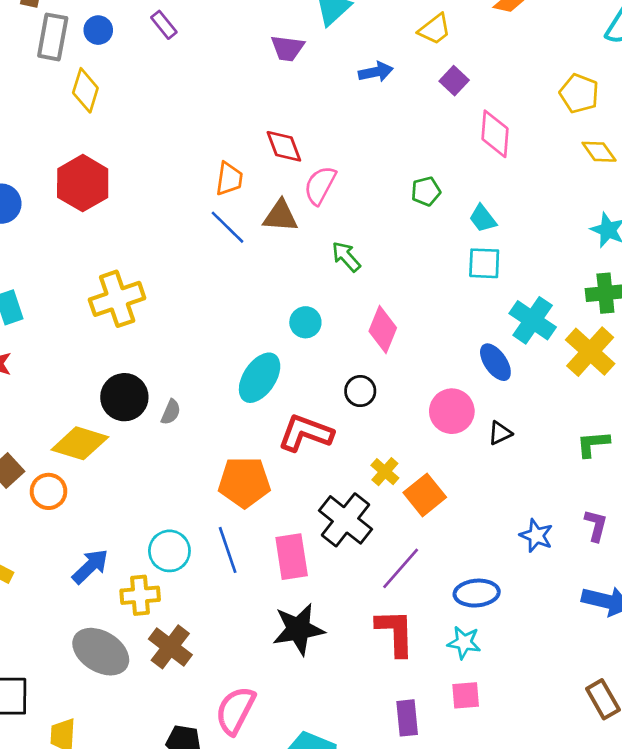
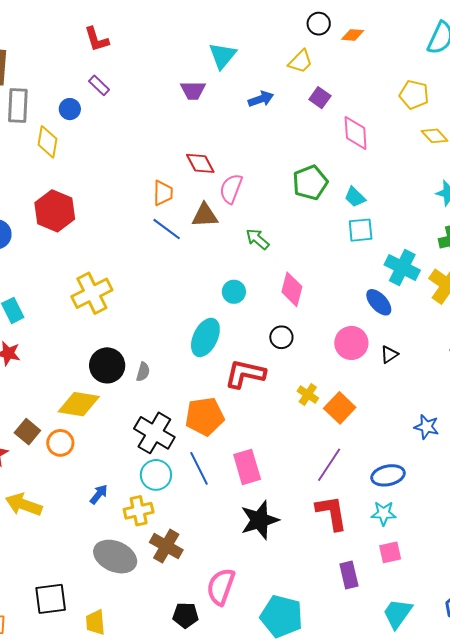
blue circle: (98, 30) -> (70, 109), moved
green pentagon: (426, 191) -> (310, 183), size x1.6
black cross: (345, 520) -> (154, 433), moved
blue arrow: (90, 566) -> (99, 494), size x0.7

